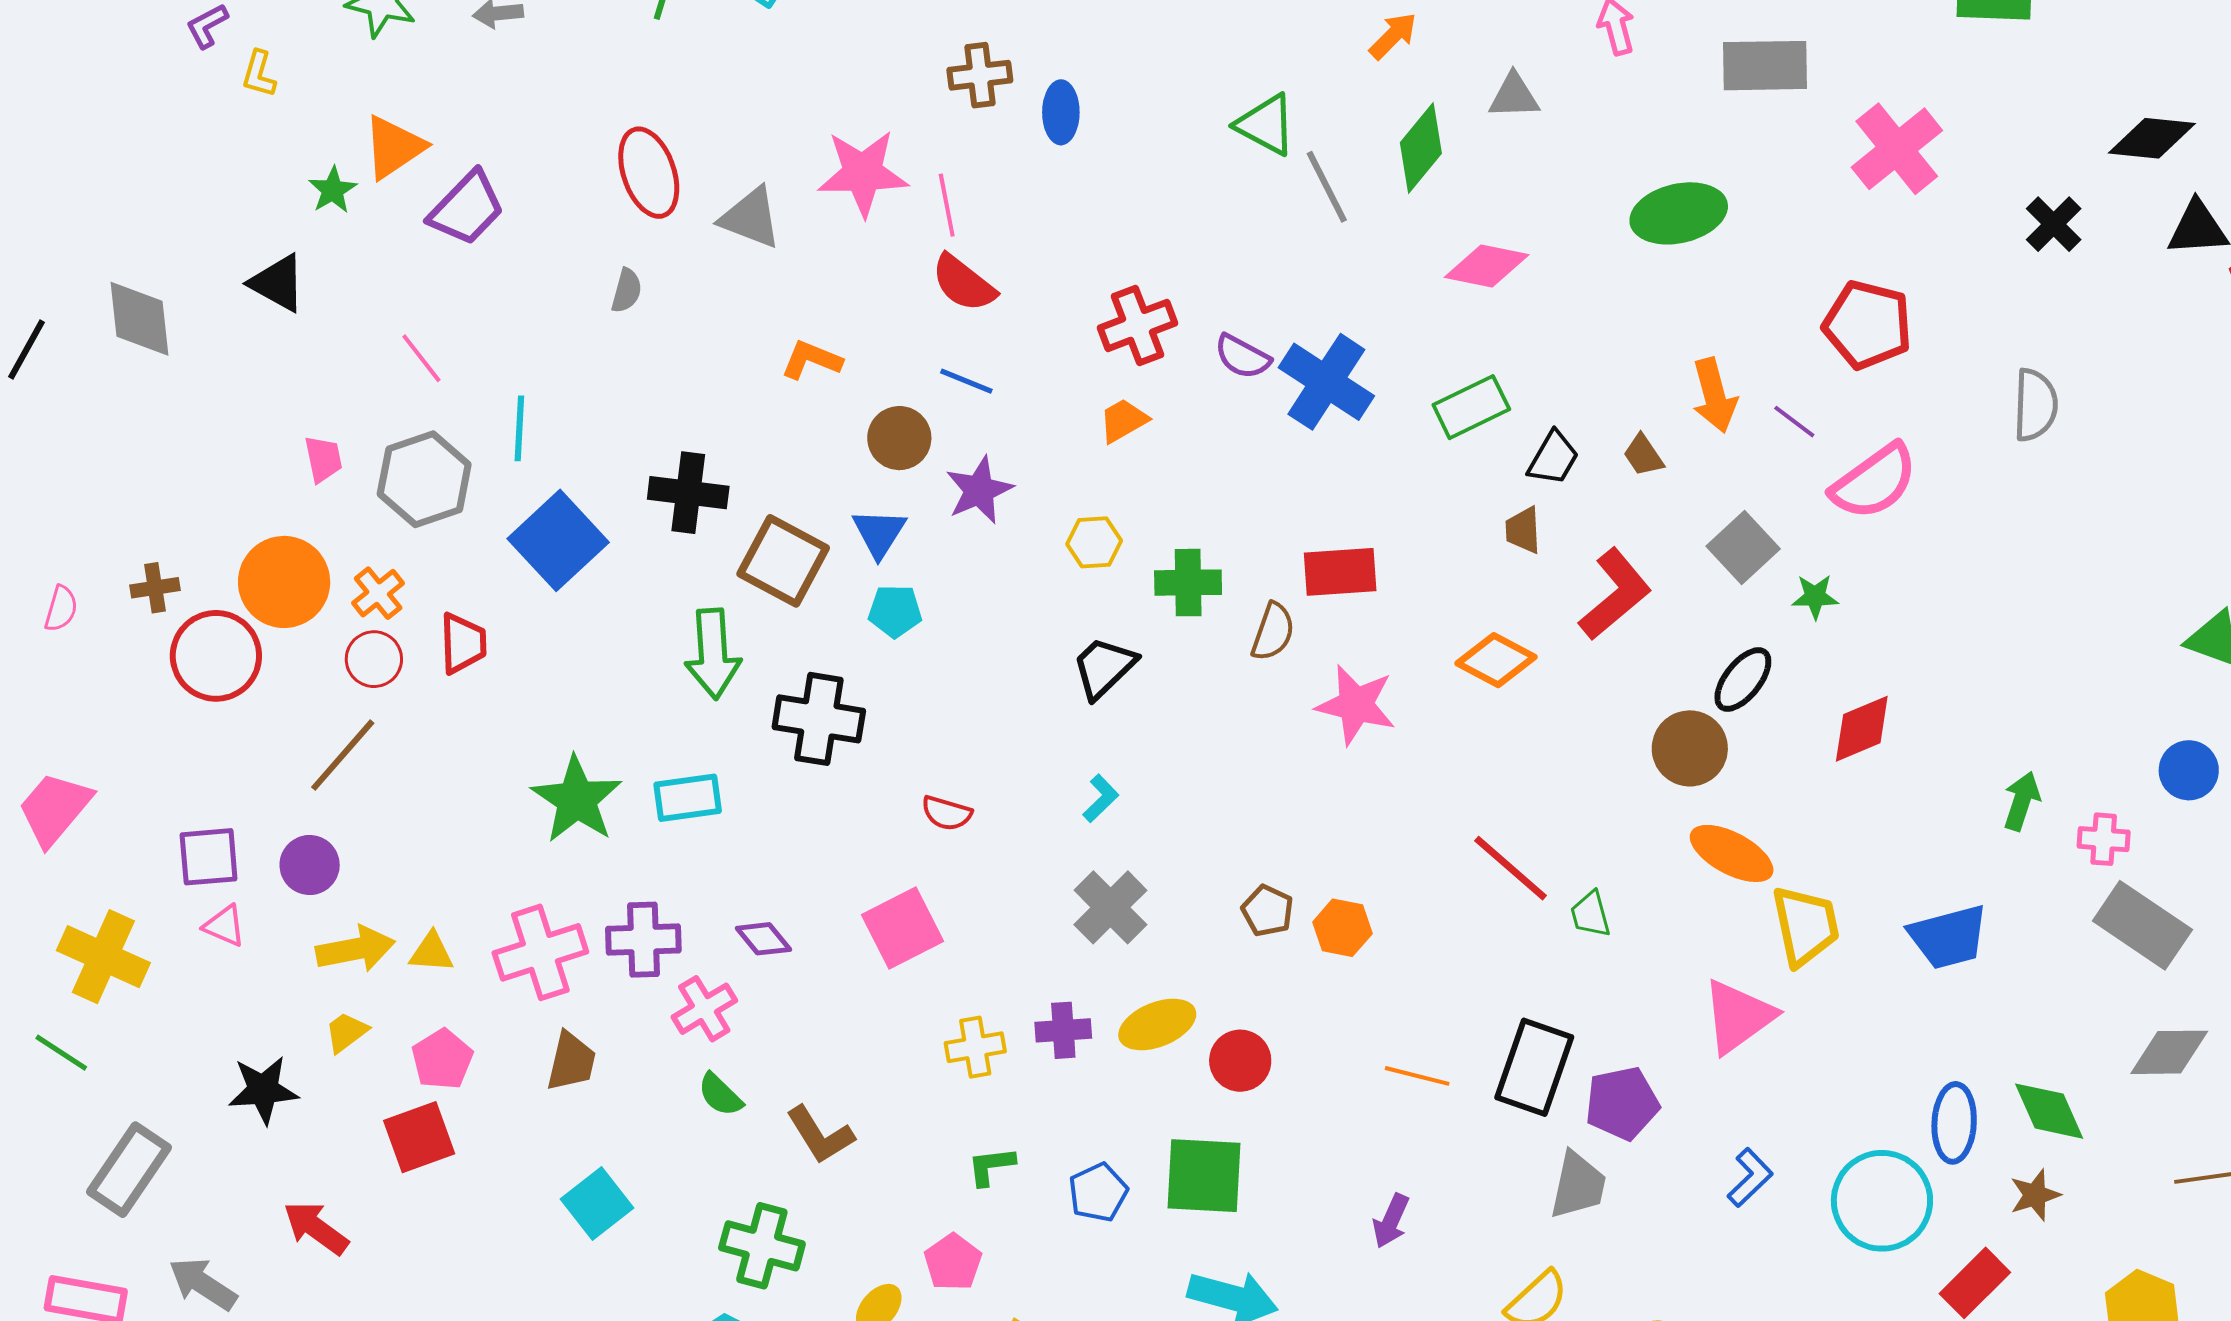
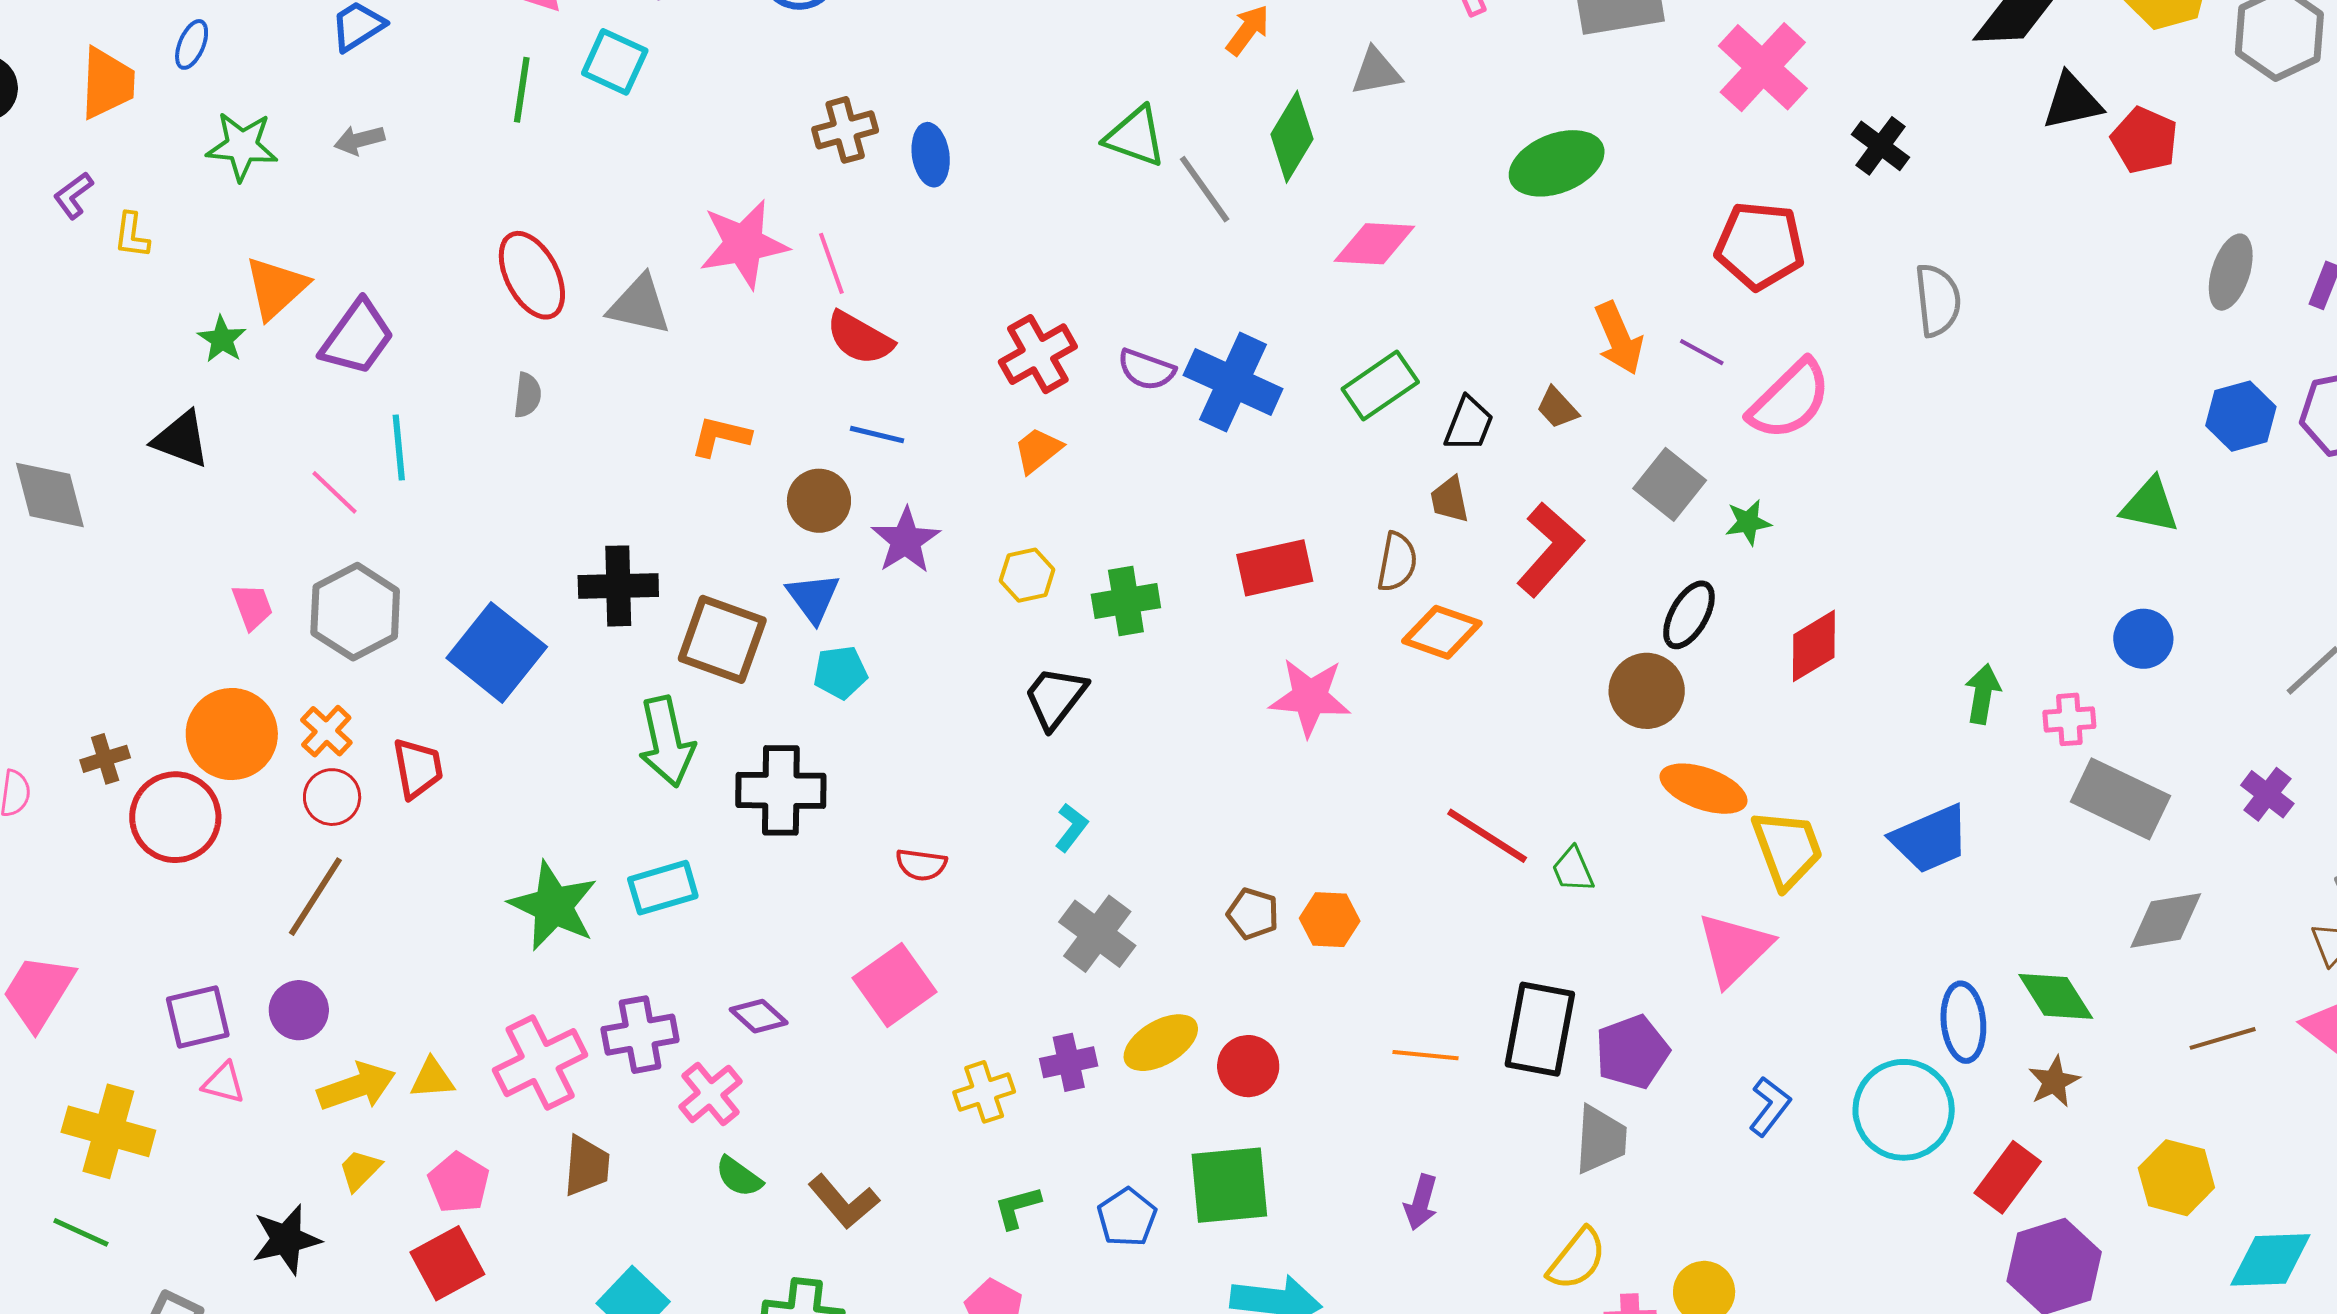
black cross: (2054, 224) -> (1881, 146), moved
cyan line: (519, 428) -> (399, 448), moved
brown semicircle: (1273, 632) -> (1397, 562), moved

